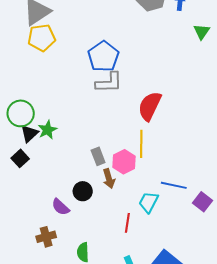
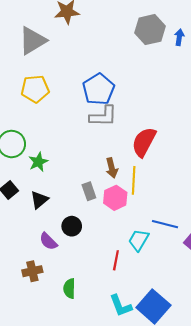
yellow pentagon: (42, 38) -> (35, 89), moved
black triangle: (29, 134) -> (39, 200), moved
brown arrow: (109, 179) -> (112, 168), moved

